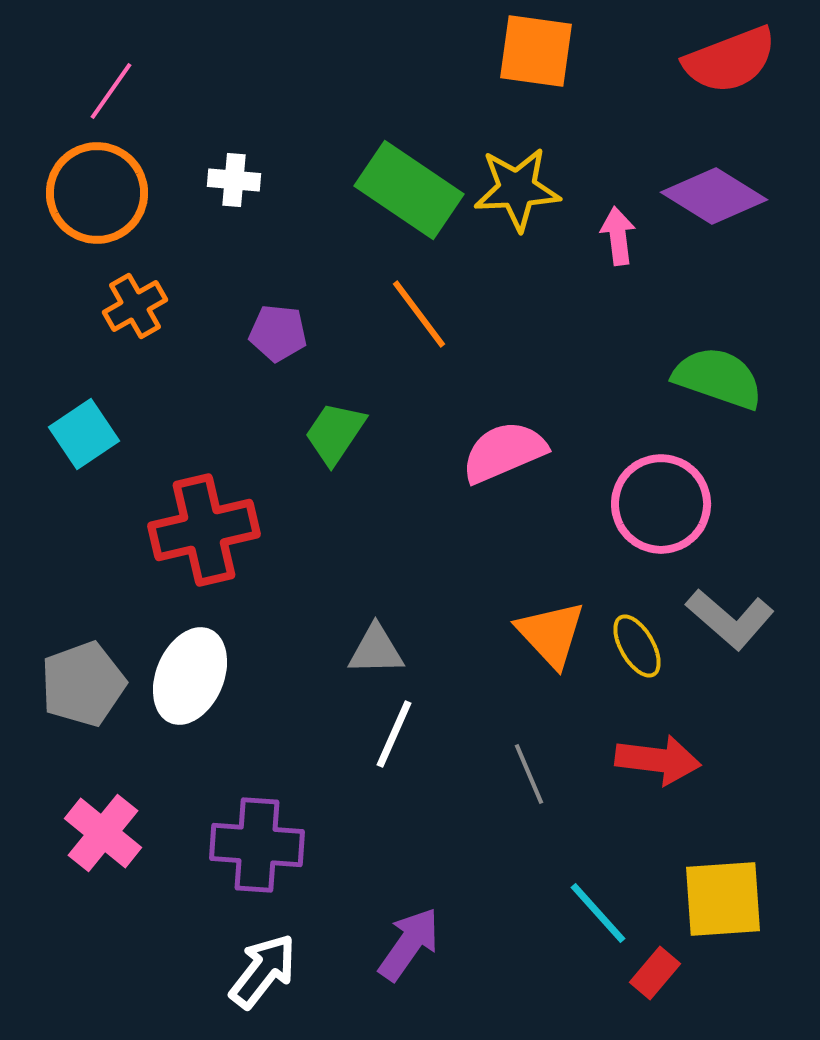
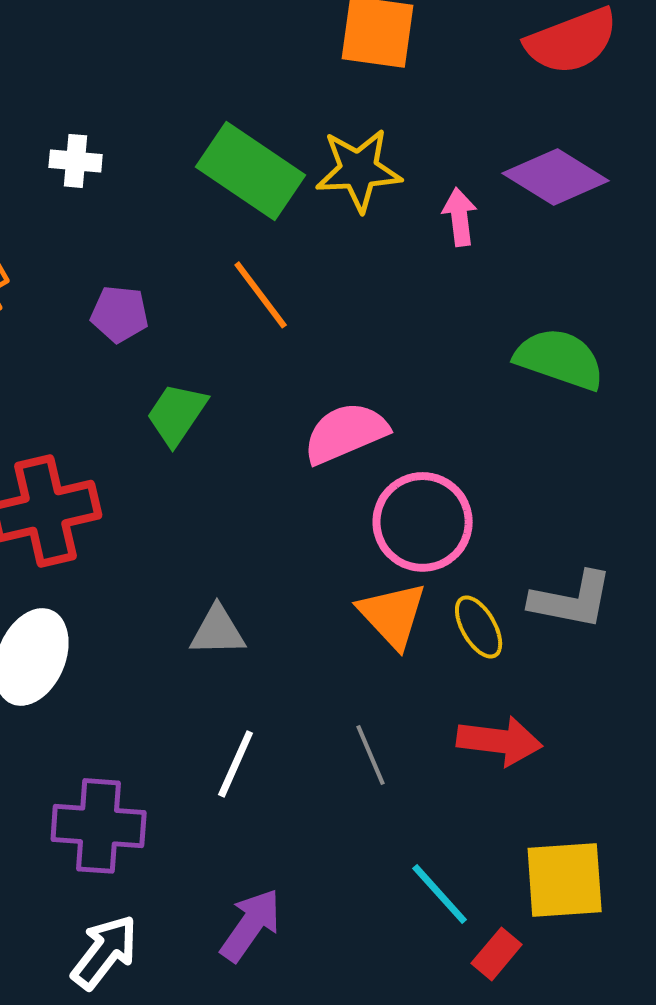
pink circle: (661, 504) -> (423, 522), moved
gray L-shape: (730, 619) -> (572, 600), turned -30
white line: (394, 734) -> (236, 764), moved

